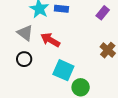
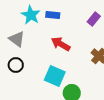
red arrow: (50, 40) -> (61, 44), moved

